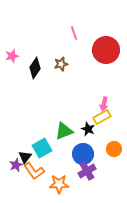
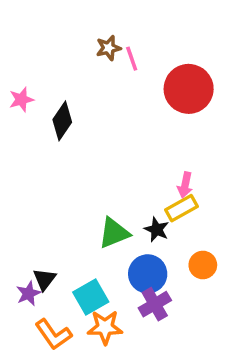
brown star: (61, 64) -> (109, 48), moved
cyan square: (42, 148) -> (91, 297), moved
orange L-shape: (34, 171) -> (53, 334), moved

